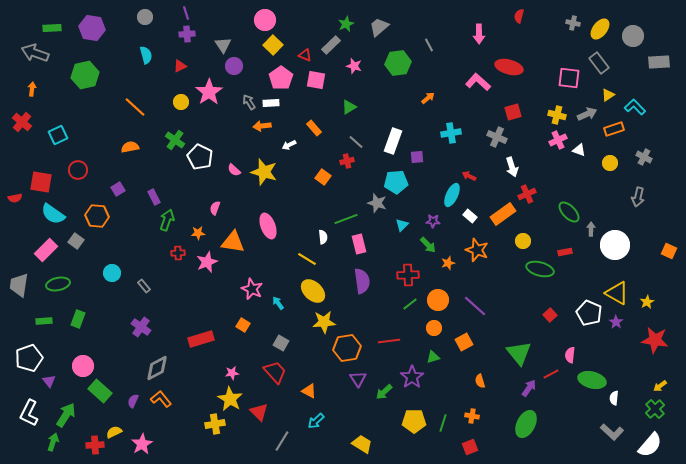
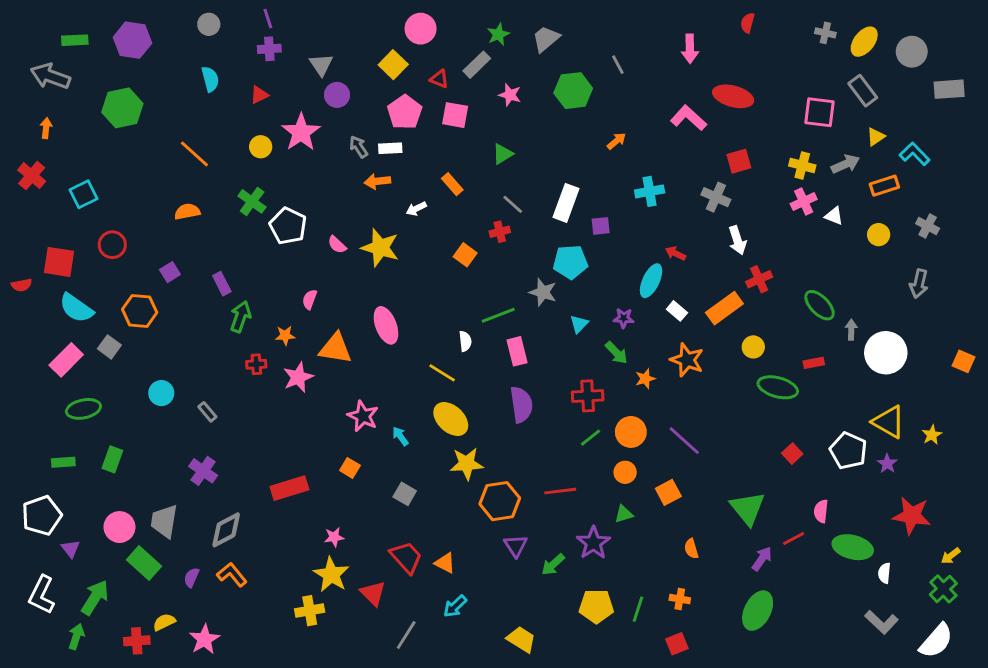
pink circle: (265, 20) -> (421, 29), moved
gray trapezoid: (19, 285) -> (164, 521), moved
red star: (655, 340) -> (912, 515), moved
red trapezoid: (275, 372) -> (406, 557), moved

